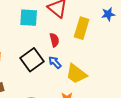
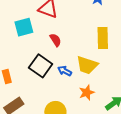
yellow rectangle: (82, 28) -> (103, 38), moved
blue arrow: (55, 62) -> (65, 71), moved

